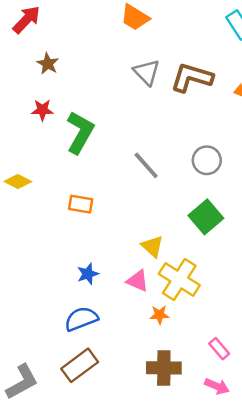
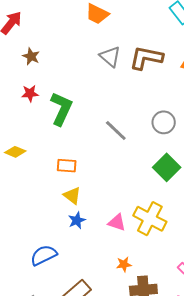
yellow triangle: (152, 246) -> (72, 195), moved
orange star: (160, 315) -> (124, 264), moved
blue semicircle: (81, 319) -> (44, 255), moved

